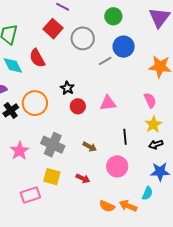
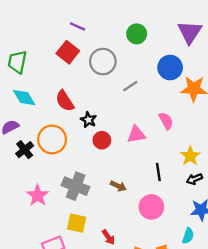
blue circle: (124, 47) -> (170, 68), moved
red semicircle: (37, 58) -> (65, 101), moved
pink semicircle: (150, 100) -> (166, 121), moved
red arrow: (83, 178) -> (108, 237), moved, turned 32

